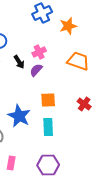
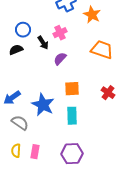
orange star: (68, 26) -> (92, 15), turned -30
pink cross: (39, 52) -> (60, 33), moved
black arrow: (19, 62) -> (43, 43), moved

